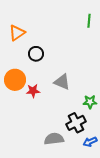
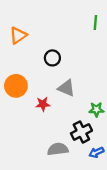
black circle: (36, 54) -> (52, 58), moved
red star: (33, 91) -> (43, 104), moved

